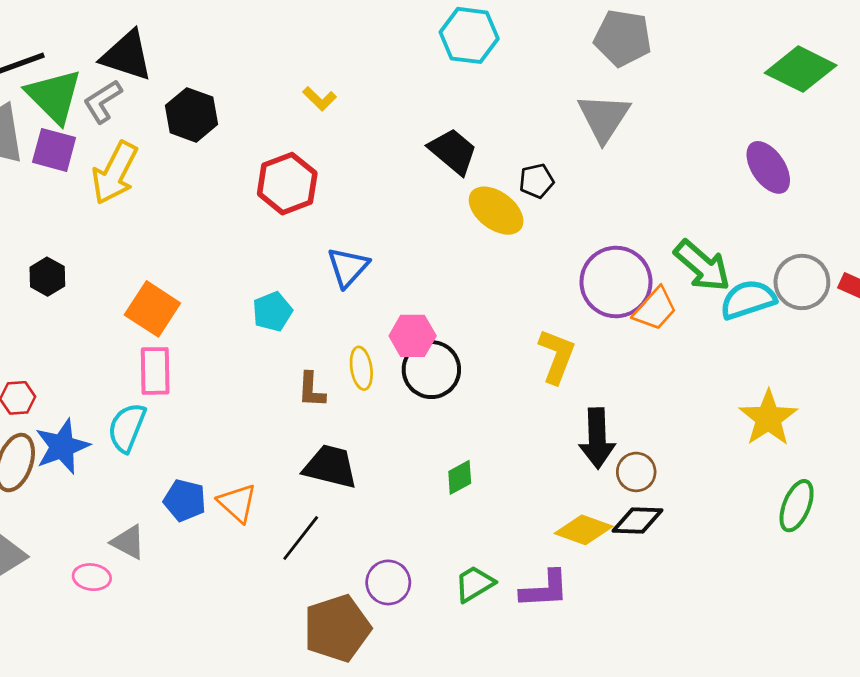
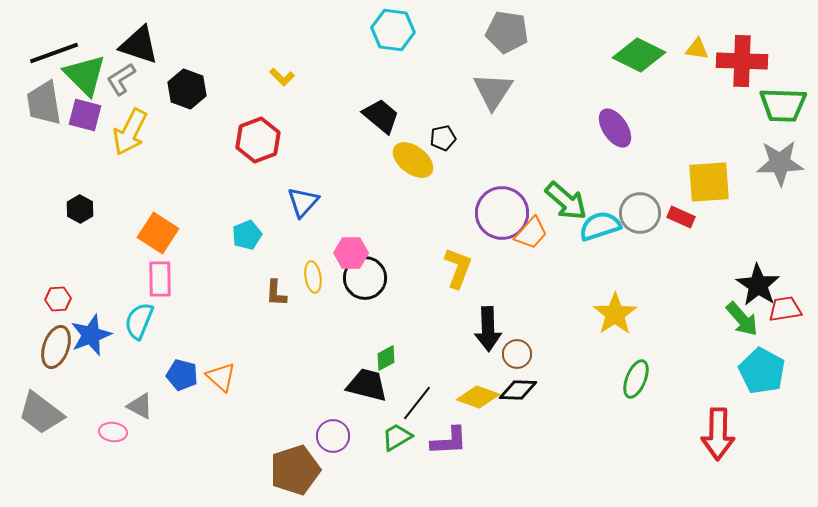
black trapezoid: (330, 467) -> (367, 385), moved
black line: (301, 538) -> (417, 403), moved

